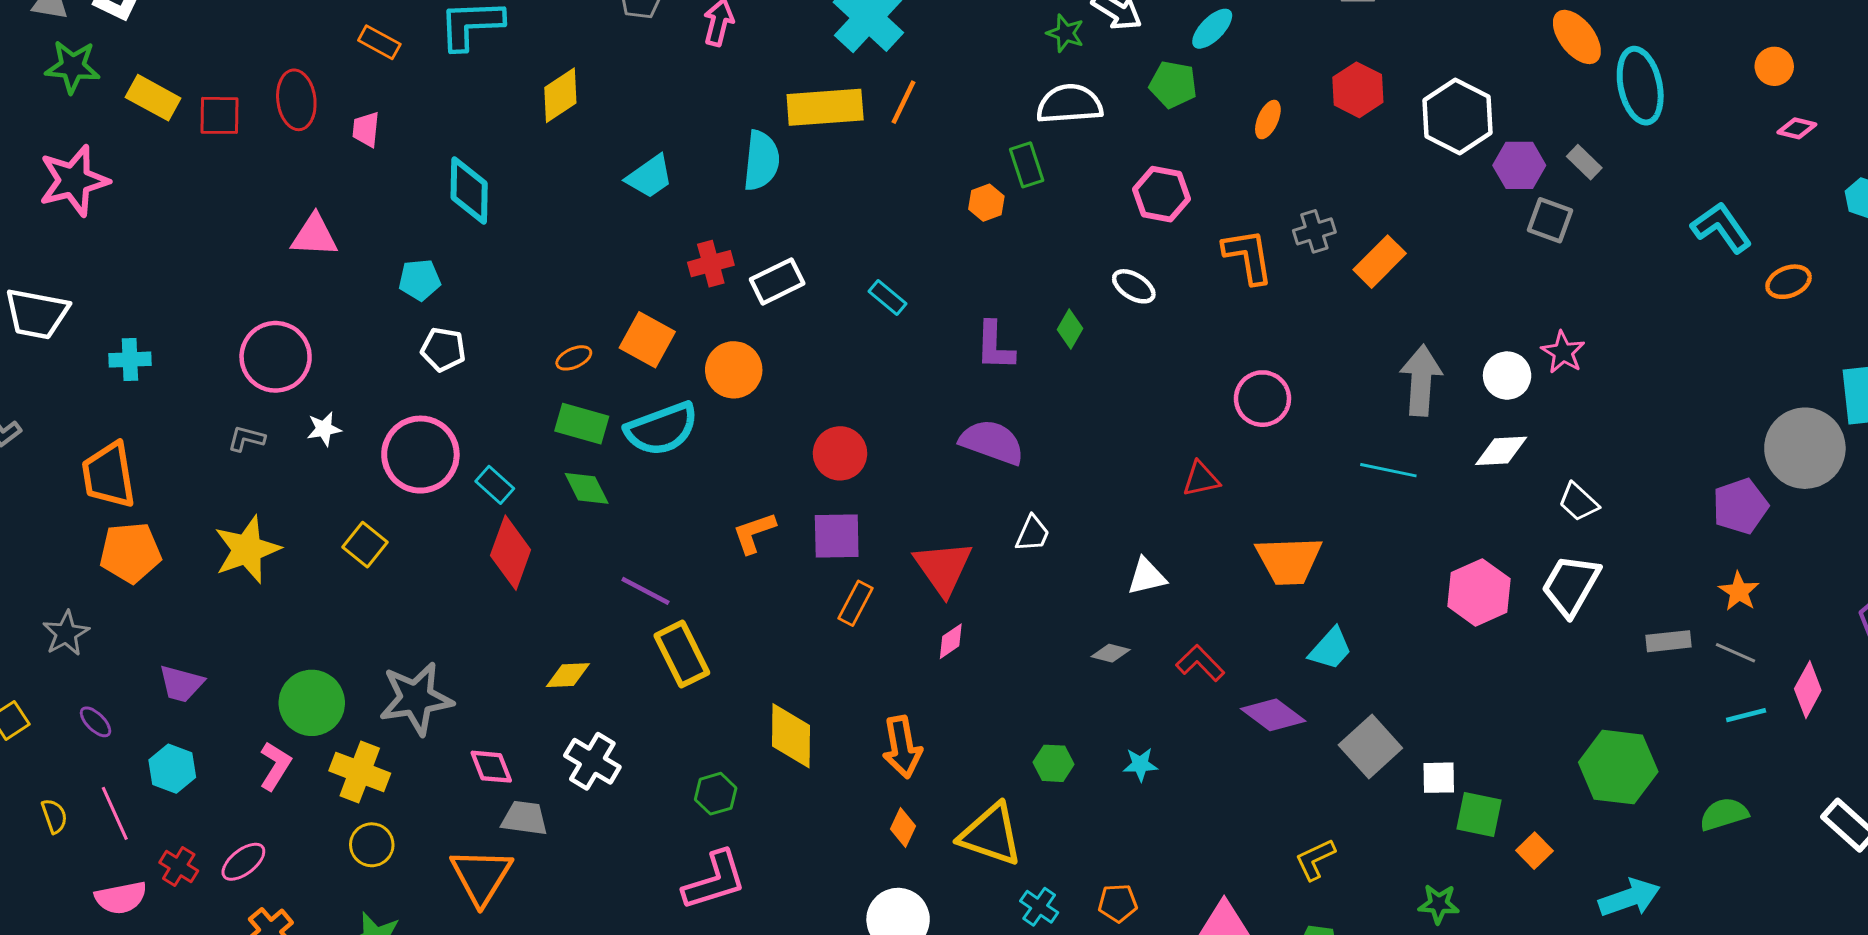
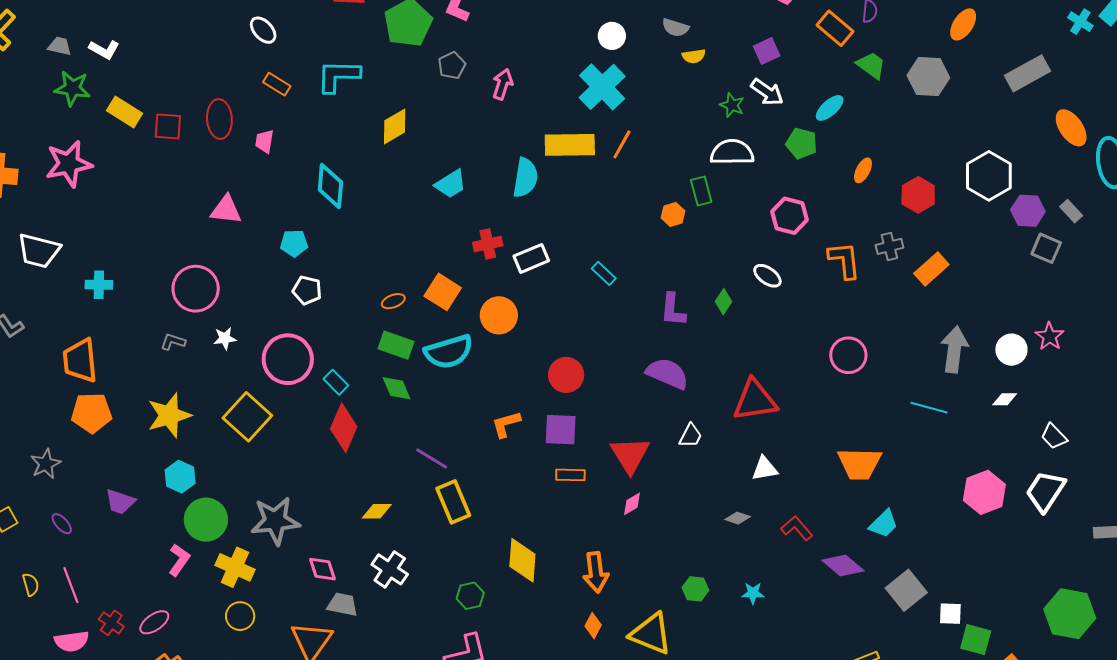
red hexagon: (1358, 90) -> (918, 195), moved
white diamond: (1501, 451) -> (1005, 399), size x0.7
red triangle: (1201, 479) -> (755, 400), moved, size x1.8
yellow square: (365, 545) -> (247, 417), size x1.6
orange rectangle: (856, 603) -> (570, 475), turned 60
cyan hexagon: (172, 769) -> (180, 477), moved

